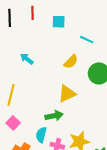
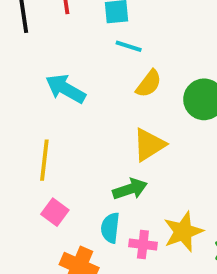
cyan line: (87, 40) -> (129, 46), moved
cyan arrow: (27, 59) -> (66, 89), size x1.5

